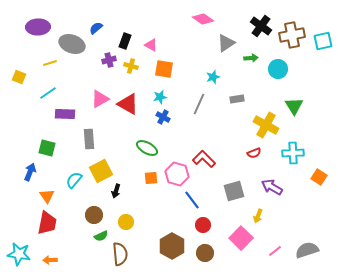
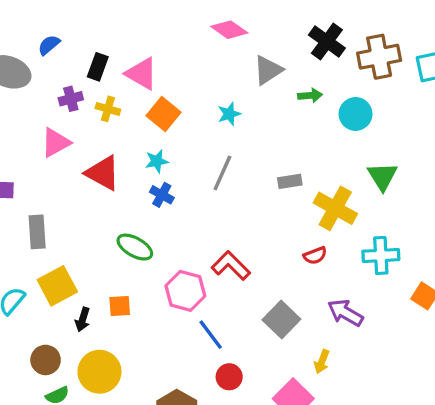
pink triangle: (151, 45) -> (142, 74), size x1.5
orange square: (164, 69) -> (163, 114), turned 30
cyan star: (213, 77) -> (229, 114), moved
pink triangle: (100, 99) -> (56, 143), moved
gray rectangle: (237, 99) -> (290, 181), moved
orange square: (151, 178) -> (120, 306), moved
gray square: (234, 191) -> (281, 320), turned -30
yellow circle: (126, 222) -> (99, 372), size x1.6

